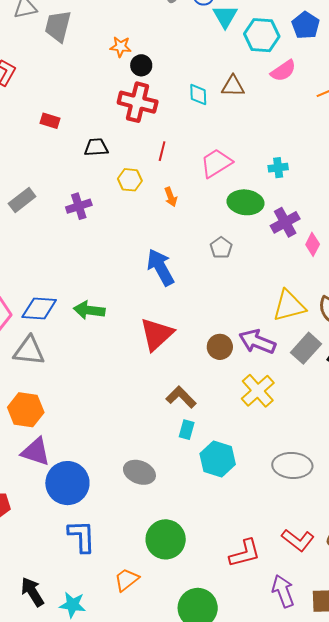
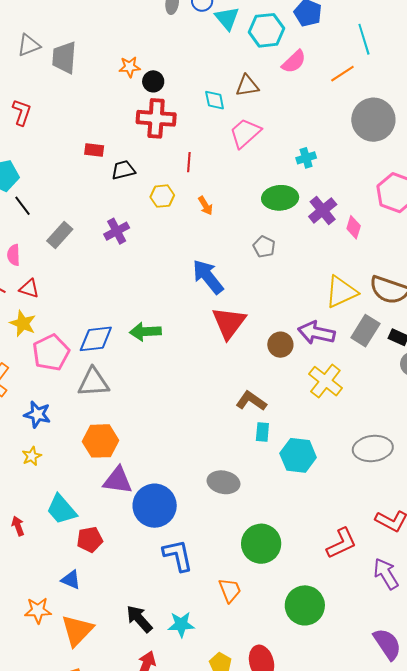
red rectangle: (50, 121) -> (94, 150), moved
pink trapezoid: (216, 163) -> (245, 133), moved
red triangle: (157, 334) -> (229, 323), moved
orange trapezoid: (127, 580) -> (230, 590), turned 116

